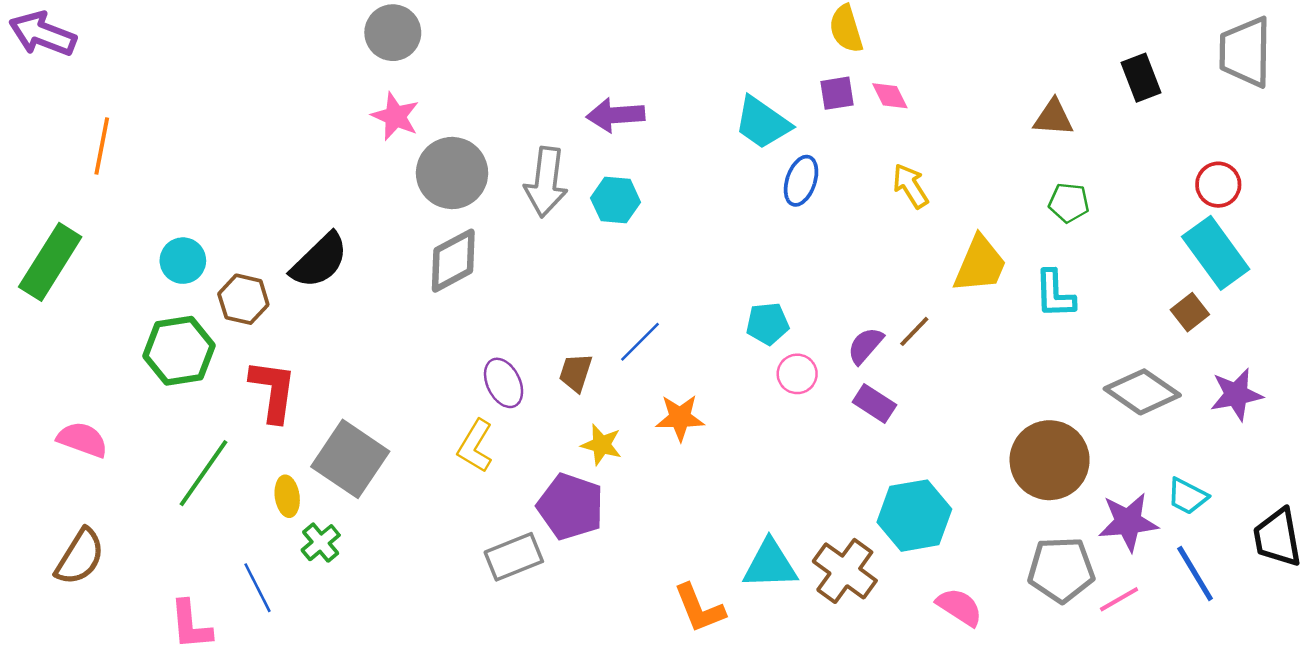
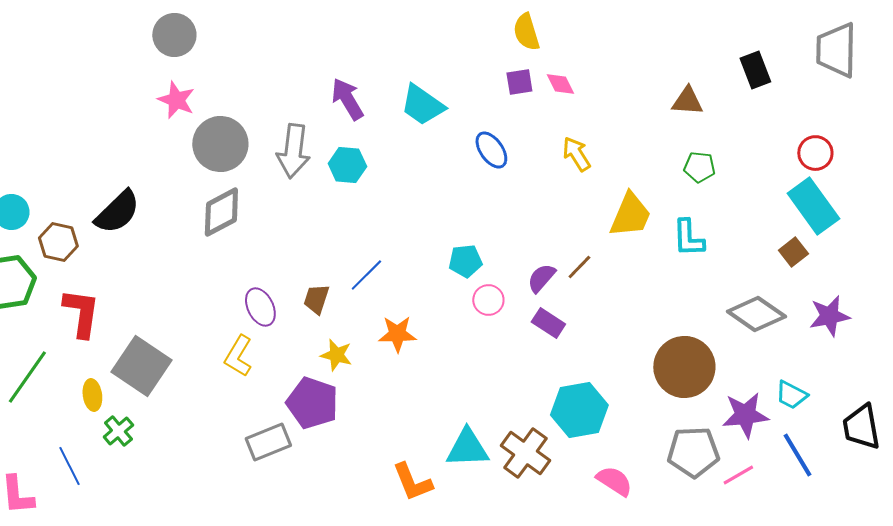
purple arrow: (616, 115) -> (347, 99), turned 63
cyan trapezoid: (762, 123) -> (422, 105), moved
blue ellipse: (801, 181) -> (491, 150), turned -54

